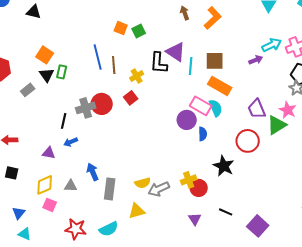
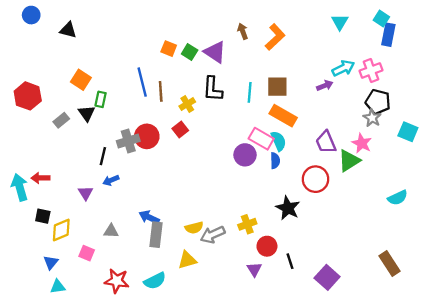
green square: (139, 31) -> (190, 52), turned -32
purple triangle: (176, 52) -> (215, 52), moved
black triangle: (47, 75) -> (87, 113), moved
blue semicircle: (203, 134) -> (275, 161), moved
purple triangle: (49, 153) -> (86, 193), turned 48
blue arrow: (93, 172) -> (149, 217), moved, turned -42
yellow diamond: (45, 185) -> (61, 230), moved
red circle: (199, 188) -> (267, 246), moved
black line: (226, 212) -> (290, 261), turned 48
cyan triangle: (25, 234) -> (58, 287), turned -32

